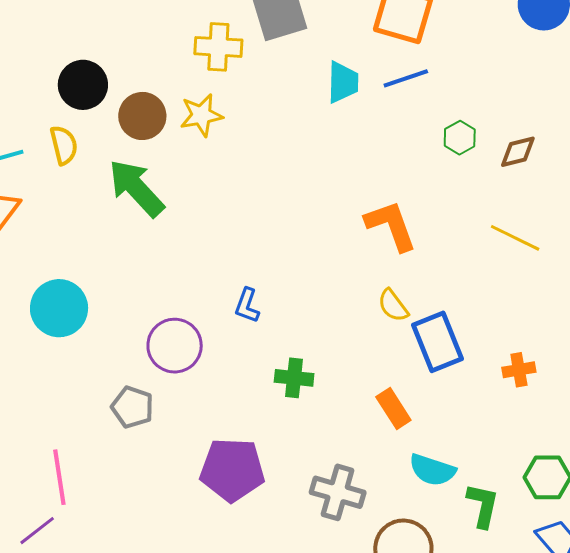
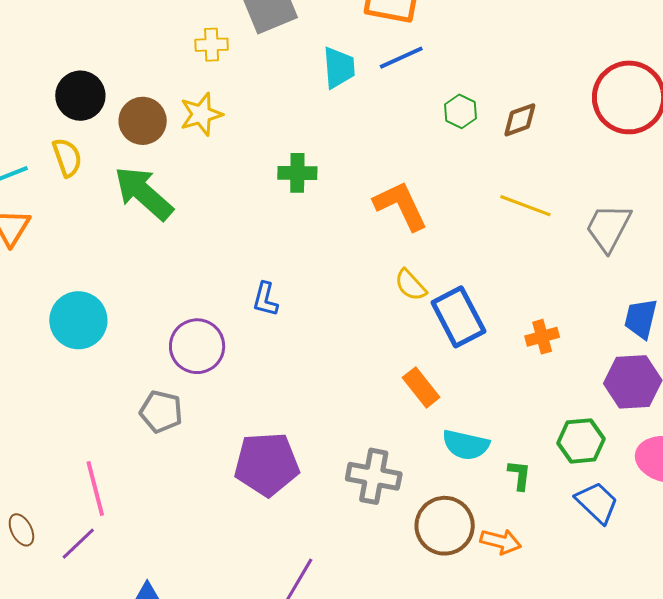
yellow cross: (218, 47) -> (212, 45), size x0.7
green cross: (294, 378) -> (297, 173), moved
green L-shape: (483, 505) -> (519, 475), size x0.7

